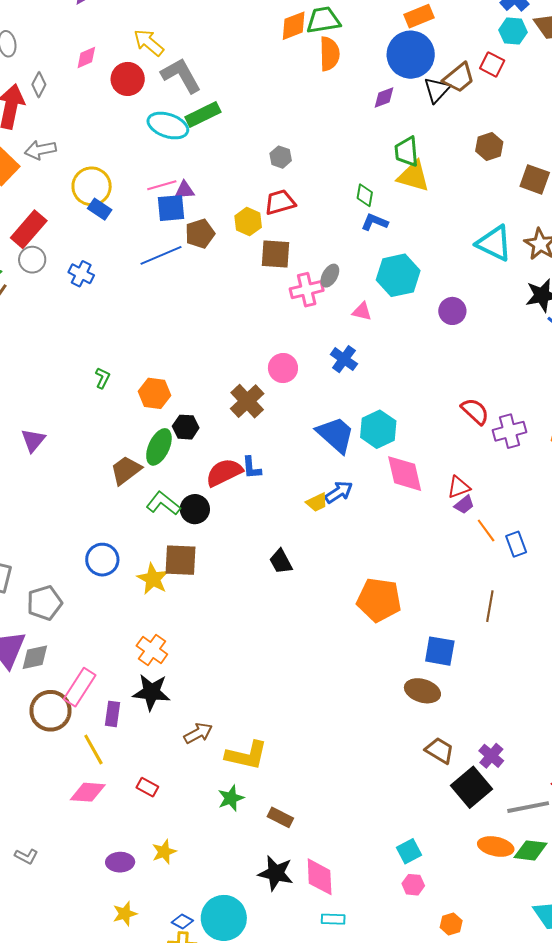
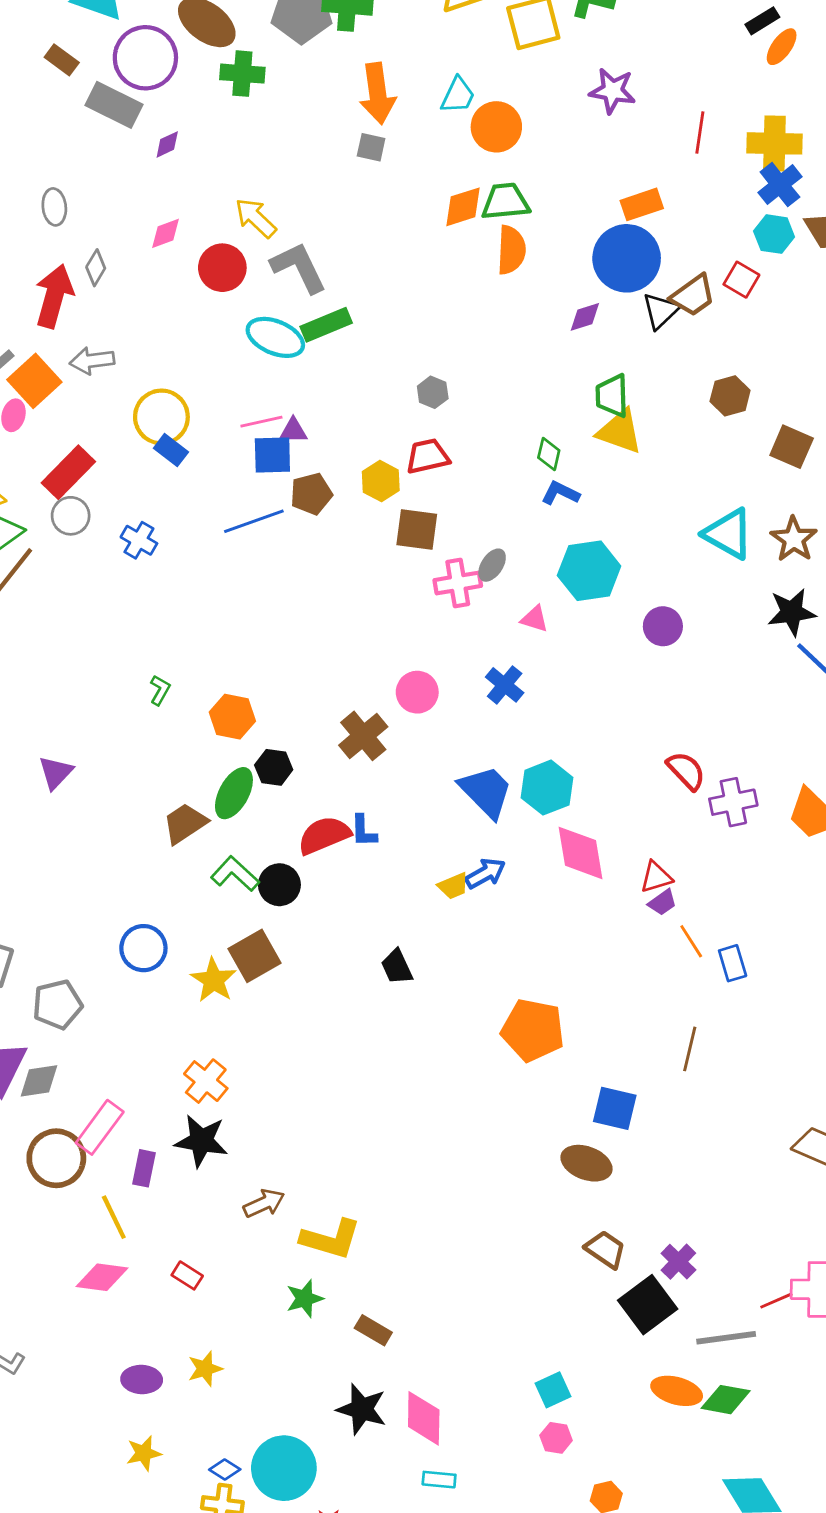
brown square: (181, 560) -> (255, 956), turned -36

